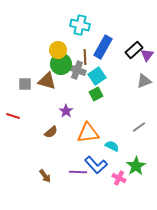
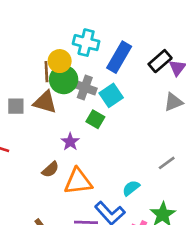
cyan cross: (80, 25) -> (86, 43), moved
brown line: (85, 57) -> (46, 72), moved
green square: (96, 94) -> (95, 119), moved, turned -32
orange triangle: (88, 133) -> (78, 181), moved
cyan semicircle: (112, 146) -> (131, 188), turned -64

